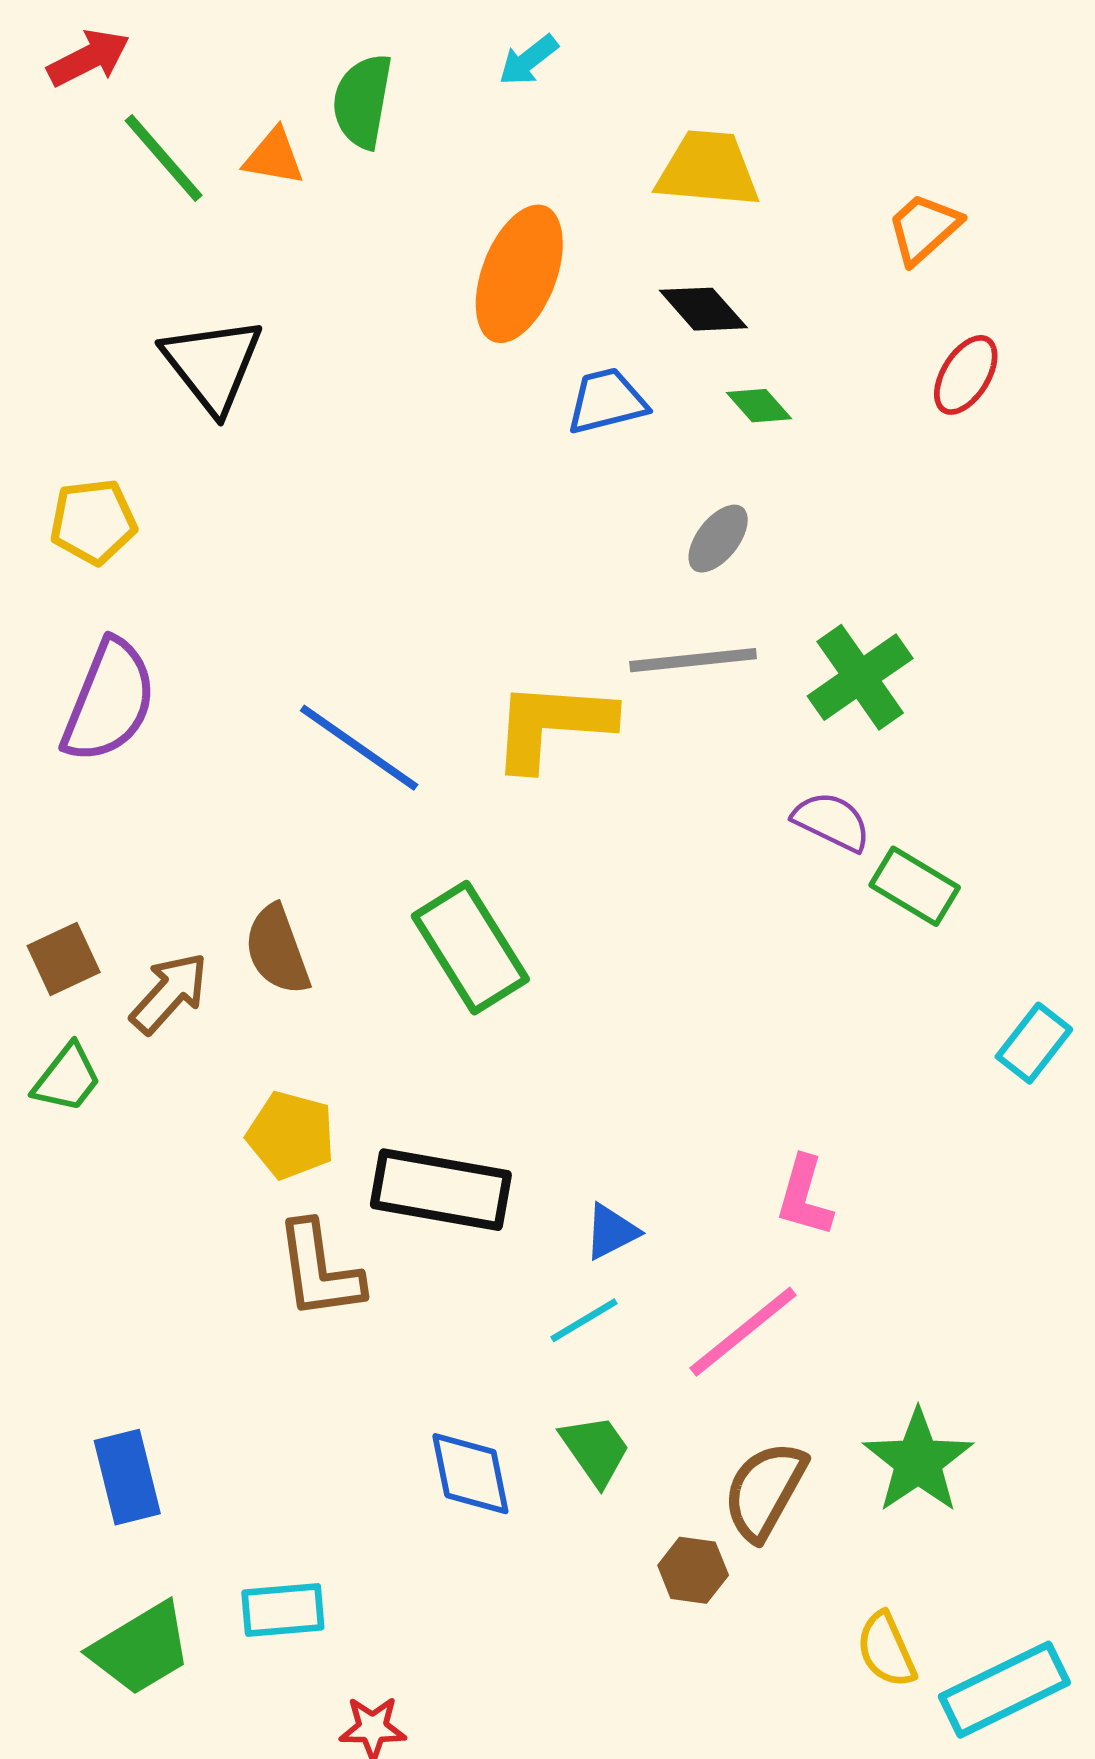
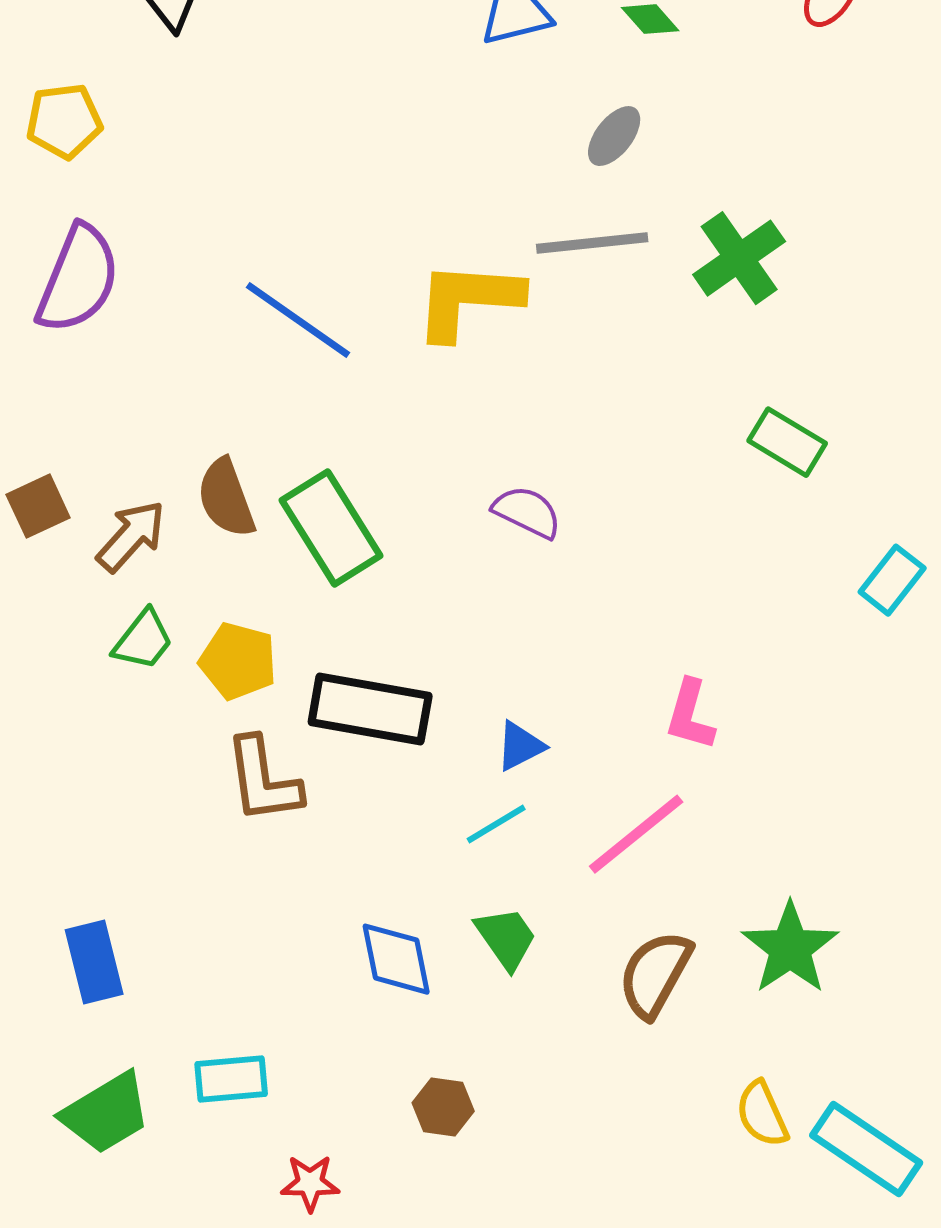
purple semicircle: (832, 821) -> (527, 512), moved
green rectangle: (470, 948) -> (331, 528), moved
green trapezoid: (67, 1078) -> (143, 640), moved
brown hexagon: (693, 1570) -> (443, 1107), moved
cyan rectangle: (1004, 1690) -> (866, 1149), turned 60

